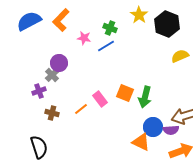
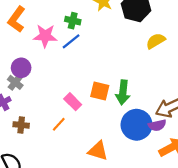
pink star: (84, 38) -> (45, 36), size x1.5
orange line: (81, 109) -> (59, 124), moved
blue circle: (153, 127) -> (137, 125), size x1.4
orange triangle: (141, 142) -> (98, 151), moved

